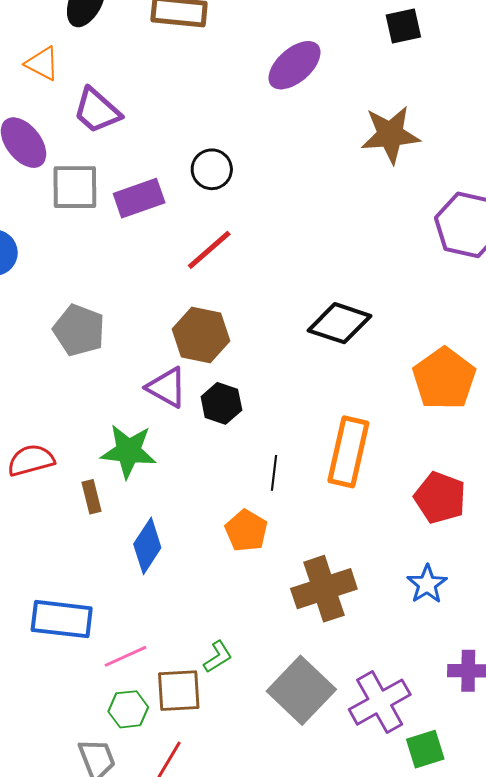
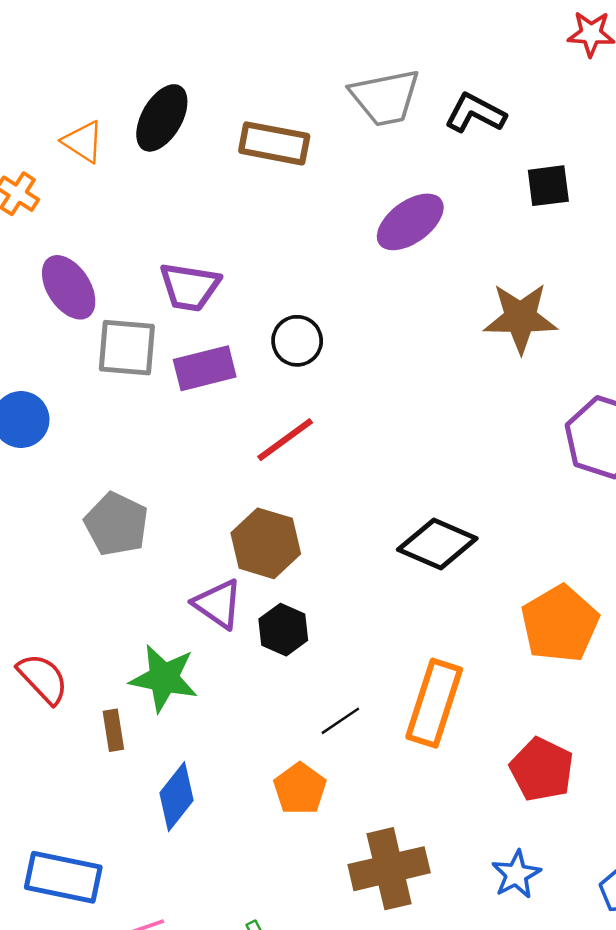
orange triangle: (42, 64) -> (83, 142), moved
purple trapezoid: (97, 111) -> (190, 287), moved, turned -38
red semicircle: (31, 460) -> (43, 679), turned 57
black line: (274, 473) -> (340, 721), turned 44

